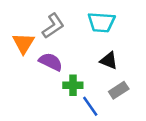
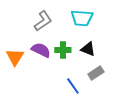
orange triangle: (23, 43) -> (15, 57), moved
green cross: (73, 85) -> (63, 50), moved

